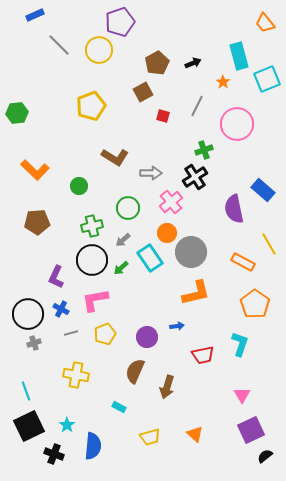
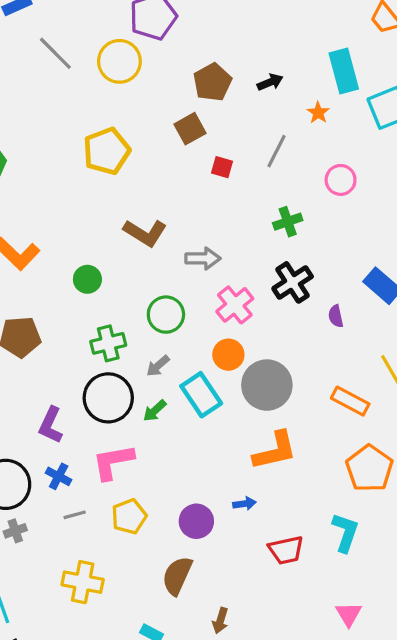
pink circle: (237, 124) -> (341, 180), size x0.6
black cross: (195, 177) -> (293, 282), moved
purple semicircle: (234, 209) -> (336, 316), size x0.5
brown arrow: (167, 387) -> (220, 621), moved, size x0.7

